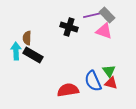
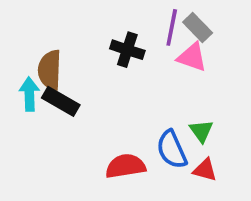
purple line: (93, 15) -> (172, 27), turned -66
brown semicircle: (27, 38) -> (50, 70), size x1.5
red triangle: (111, 83) -> (205, 170), moved

